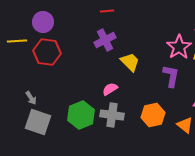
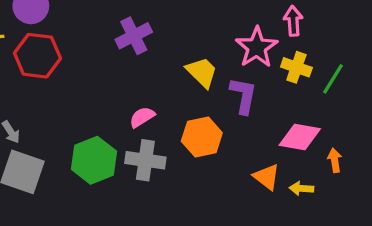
yellow trapezoid: (130, 62) -> (202, 72), moved
orange hexagon: (153, 115) -> (202, 137), moved

